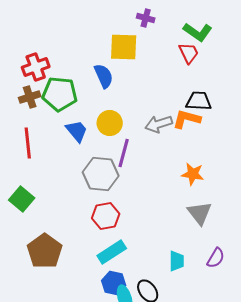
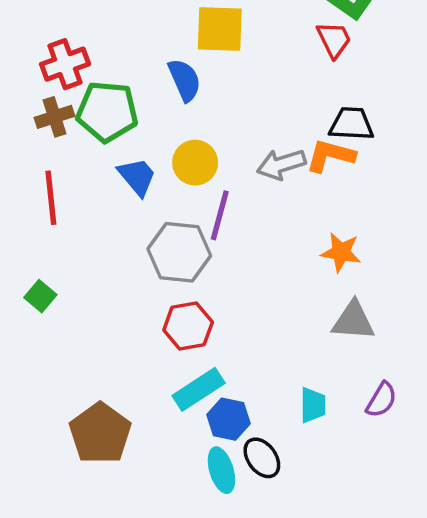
green square: (22, 199) -> (40, 296), size x0.7
gray triangle: (200, 213) -> (353, 321), turned -48
brown pentagon: (45, 251) -> (100, 433), moved
blue hexagon: (114, 283) -> (228, 419), moved

